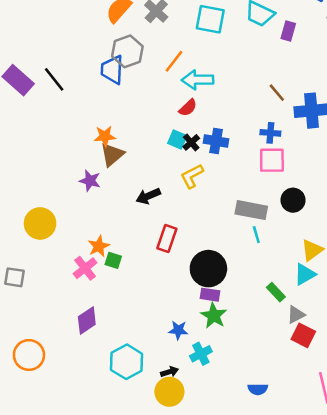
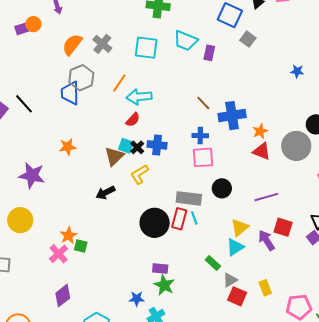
brown triangle: (112, 154) -> (114, 156), moved
purple star: (90, 181) -> (32, 175), moved, size x1.5
red rectangle: (167, 239) -> (179, 219), moved
black circle: (208, 269) -> (155, 223), moved

